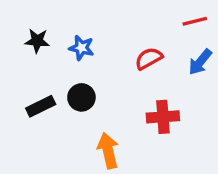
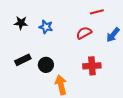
red line: (195, 21) -> (97, 12), moved
black circle: (81, 97) -> (46, 65), moved

